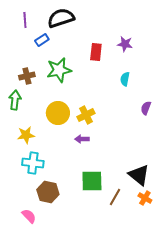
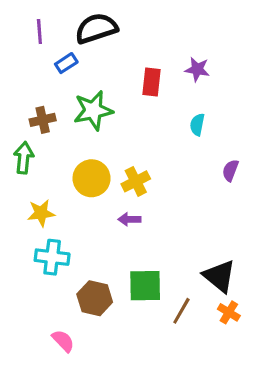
brown hexagon: (48, 192) -> (95, 298), moved
pink semicircle: (29, 216) -> (63, 341), moved

